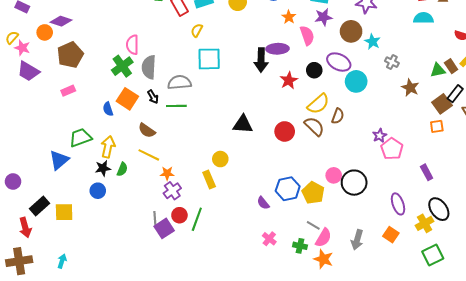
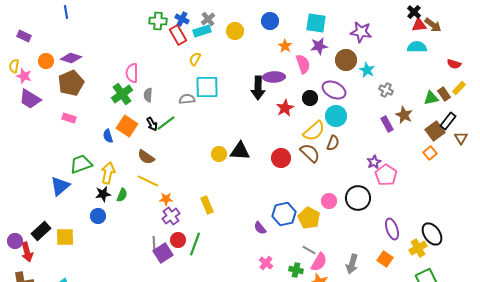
purple diamond: (61, 21) -> (71, 58), moved
yellow semicircle: (12, 38) -> (14, 66), turned -32
gray semicircle: (149, 67) -> (148, 95), size x0.6
cyan circle: (356, 81) -> (336, 116), moved
gray semicircle: (179, 82) -> (187, 99), moved, size x0.7
pink rectangle: (68, 91) -> (69, 118), turned 40
green line: (176, 106) -> (166, 123), moved, turned -36
orange square: (437, 126) -> (430, 153), turned -32
yellow circle: (220, 159) -> (219, 154), moved
purple rectangle: (427, 172) -> (387, 124), moved
purple circle: (13, 182) -> (15, 241), moved
black circle: (354, 183) -> (358, 198), moved

